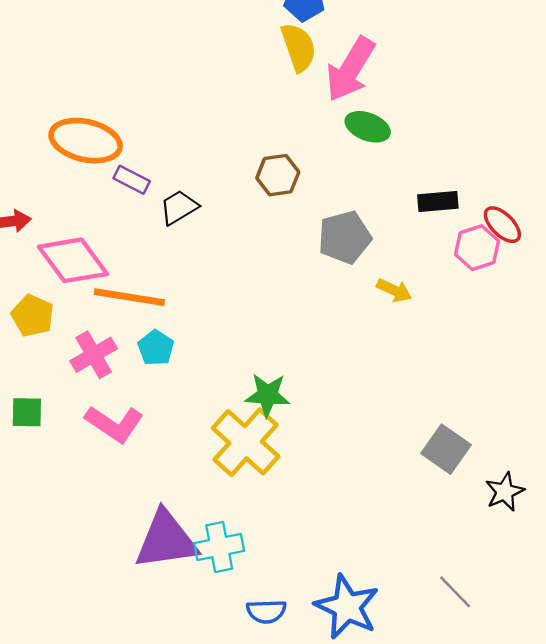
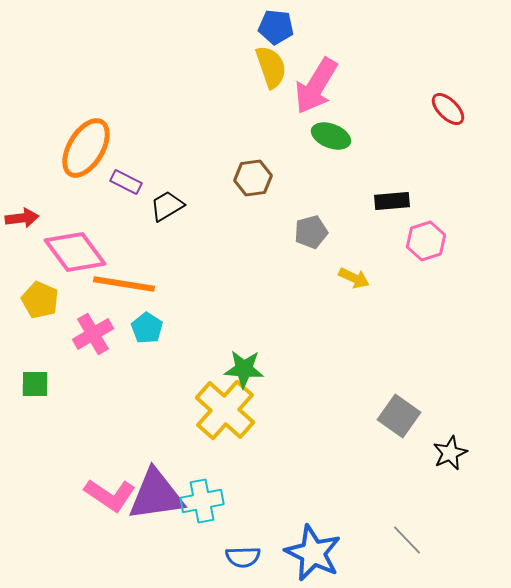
orange ellipse: (86, 141) -> (86, 148), turned -72
red ellipse: (502, 225) -> (448, 109), moved
gray pentagon: (345, 237) -> (311, 232), size x0.7
pink L-shape: (114, 424) -> (110, 495), moved

